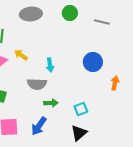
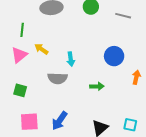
green arrow: (51, 103) -> (97, 86), moved
cyan square: (81, 109) -> (130, 125), moved, turned 32

